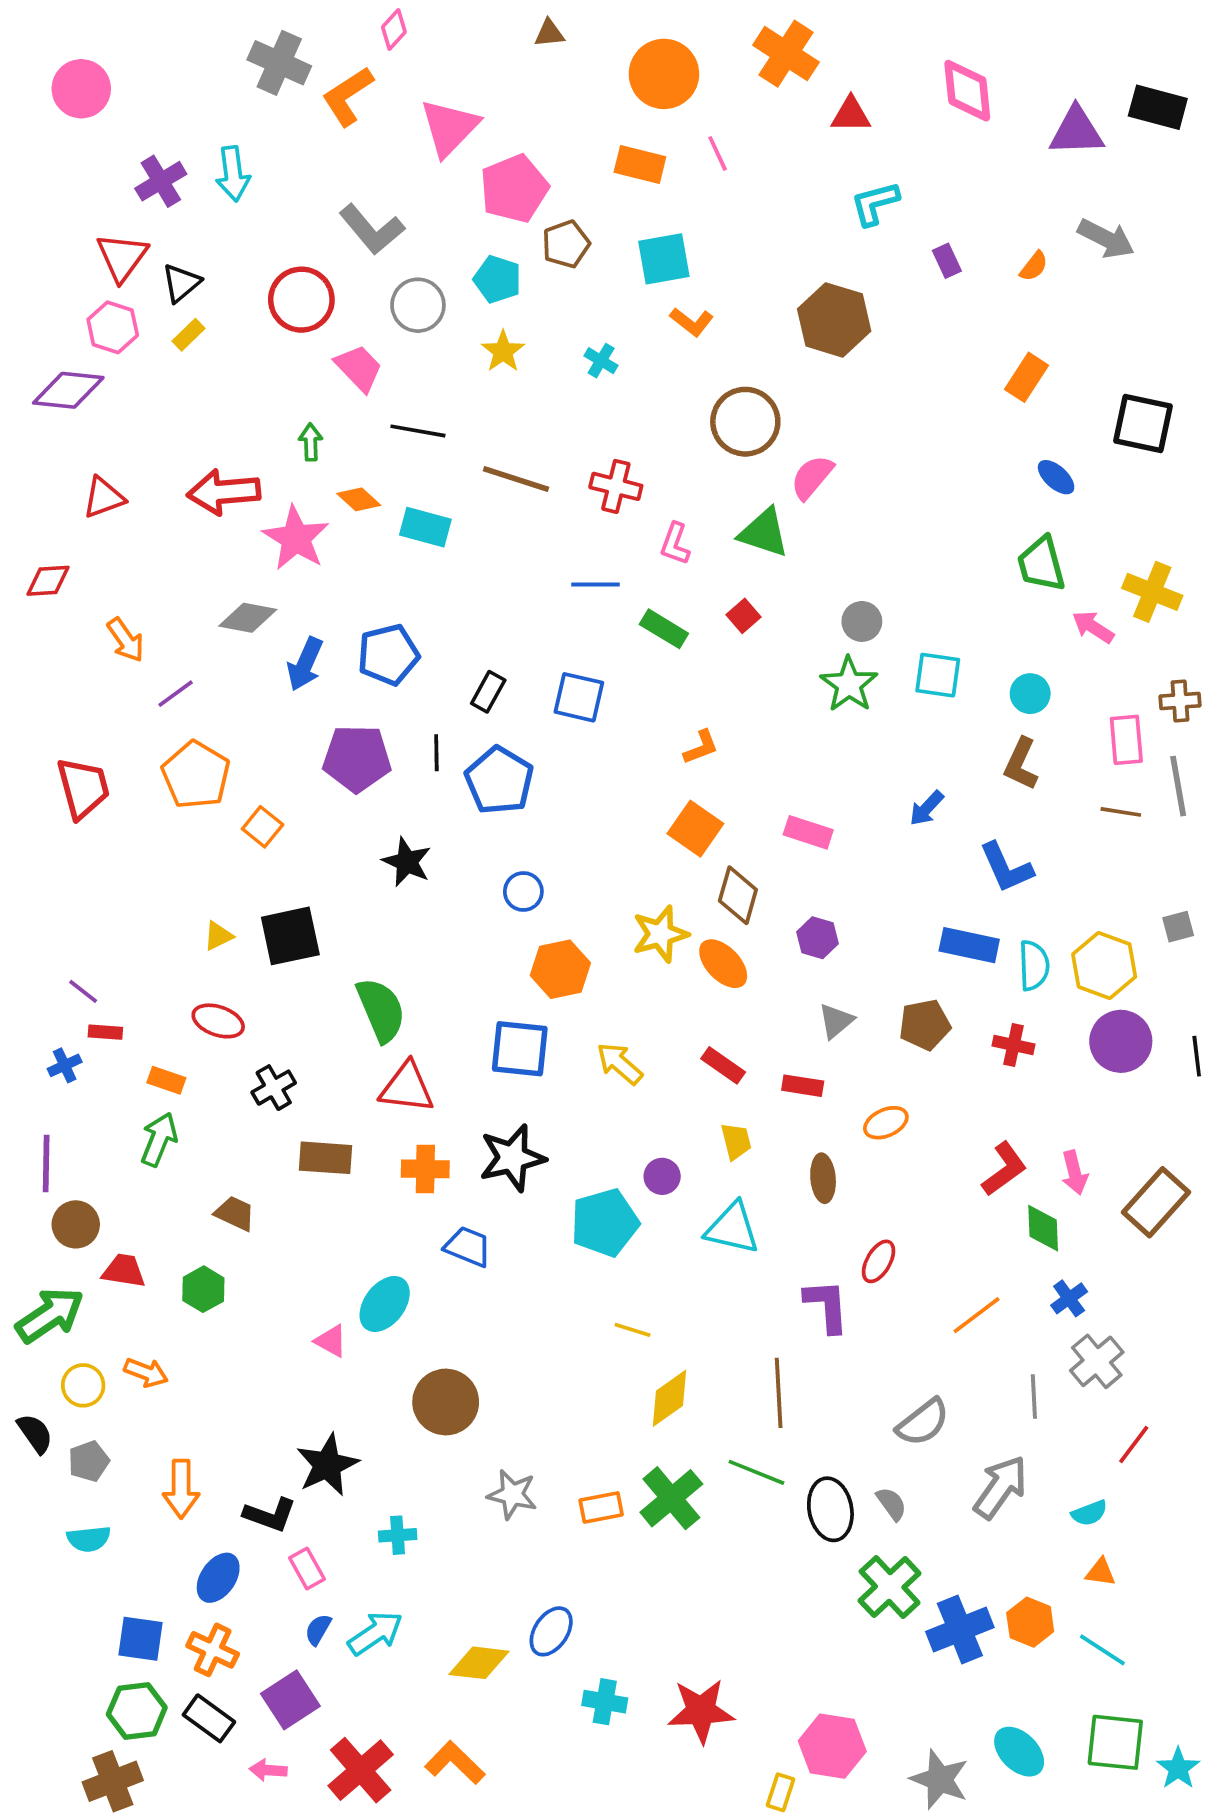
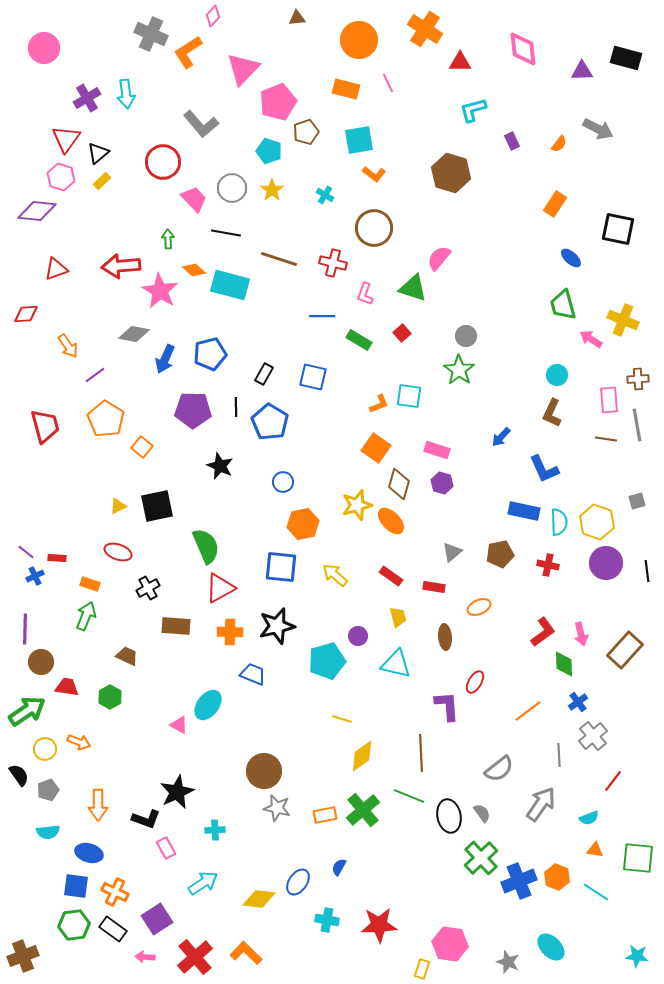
purple triangle: (1076, 131) -> (582, 71), size x0.7
gray circle: (418, 305) -> (232, 188), moved
brown circle: (745, 422) -> (374, 228), moved
cyan rectangle: (425, 527) -> (230, 285), size x1.4
cyan square: (938, 675) -> (409, 396), moved
purple hexagon: (817, 938) -> (442, 483), moved
purple line: (83, 991) -> (26, 552), moved
red triangle: (407, 1088) -> (220, 588), turned -36
brown circle: (446, 1402) -> (264, 771), moved
blue ellipse: (218, 1578) -> (89, 853), moved, turned 72
blue semicircle: (318, 1630) -> (339, 867), moved
green square: (1115, 1742) -> (638, 858), moved
cyan star: (1178, 1768) -> (637, 956), turned -30
gray star: (940, 1779) -> (508, 962), size x0.7
brown cross: (113, 1781) -> (23, 956), moved

